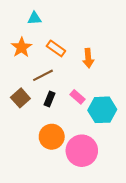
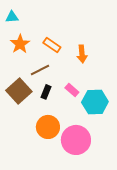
cyan triangle: (34, 18) -> (12, 17), moved
brown square: (20, 98) -> (19, 91), size x1.4

